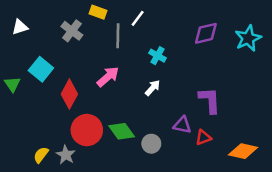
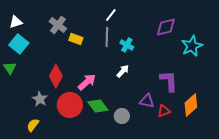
yellow rectangle: (98, 12) -> (76, 39), moved
gray line: (118, 36) -> (107, 37), moved
cyan star: (248, 38) -> (192, 46), moved
cyan square: (41, 69) -> (19, 44), moved
pink arrow: (108, 77) -> (87, 82), moved
orange diamond: (243, 151) -> (191, 105), moved, turned -55
gray star: (66, 155) -> (40, 99), moved

